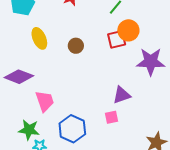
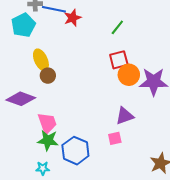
orange circle: (128, 30) -> (129, 75), moved
brown circle: (76, 46) -> (48, 76), moved
green star: (29, 130) -> (48, 140), moved

